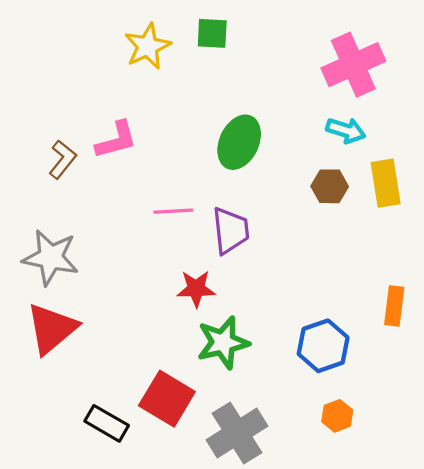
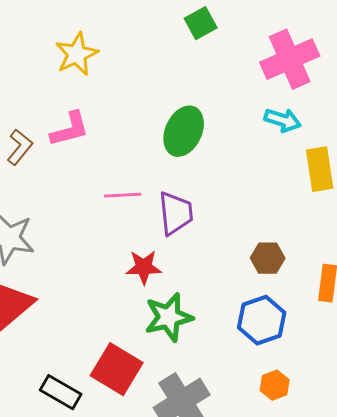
green square: (212, 33) -> (201, 23), moved, turned -32
yellow star: (148, 46) -> (77, 54), moved
brown hexagon: (330, 186) -> (268, 258), moved

